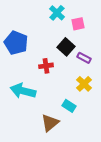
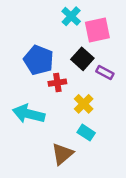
pink square: (78, 24) -> (97, 30), size x1.5
blue pentagon: (16, 43) -> (39, 60), moved
yellow cross: (84, 84) -> (84, 104), moved

